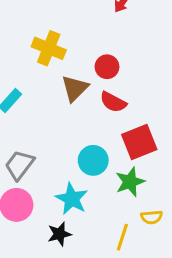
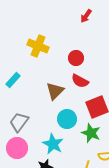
brown triangle: (75, 88) -> (55, 91), moved
green star: (130, 182) -> (91, 133), turned -30

